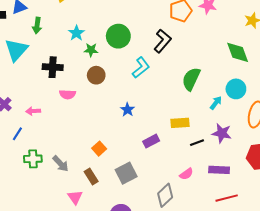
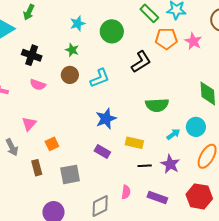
cyan star: (76, 33) -> (78, 24), moved
green circle: (118, 36) -> (112, 31), moved
cyan L-shape: (141, 68) -> (100, 78), moved
green semicircle: (191, 79) -> (157, 105), turned -135
blue star: (127, 110) -> (106, 119), moved, size x1.5
purple rectangle: (151, 141) -> (102, 152), turned 42
pink semicircle: (186, 174) -> (126, 192), turned -64
pink triangle: (75, 197) -> (29, 124), moved

